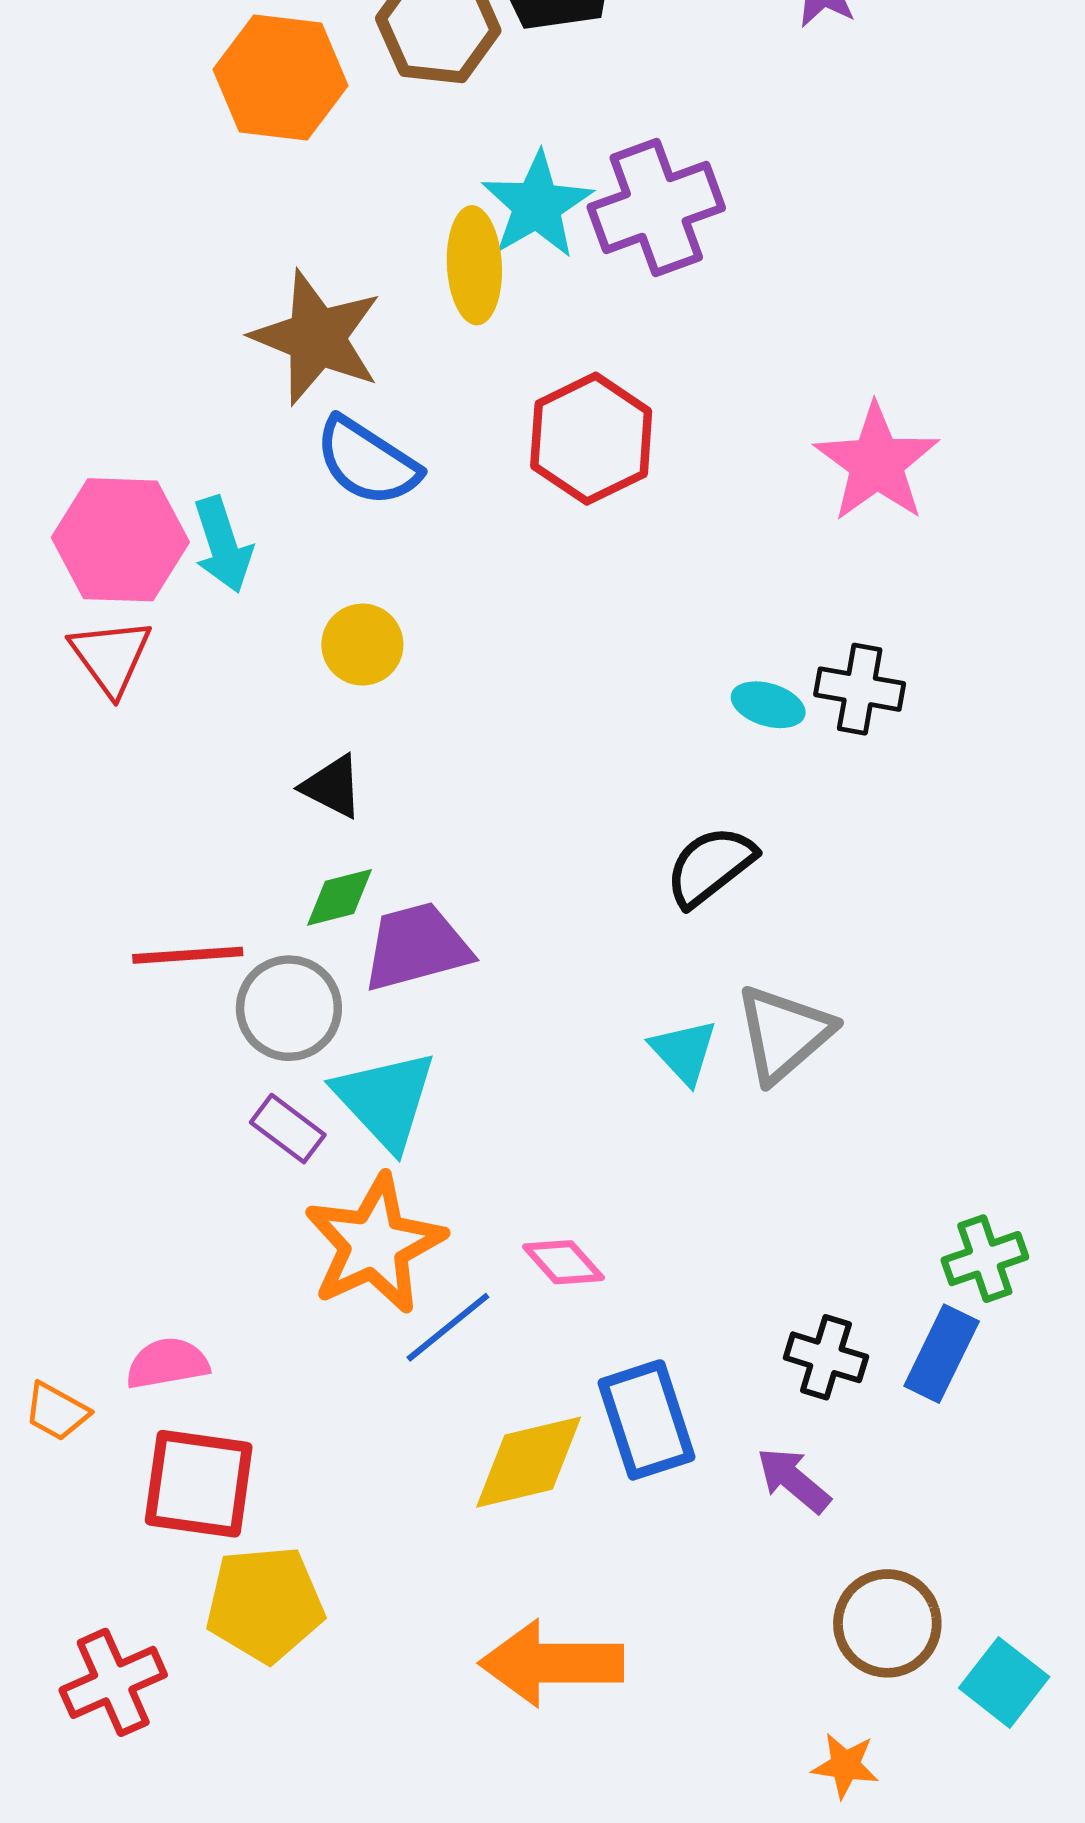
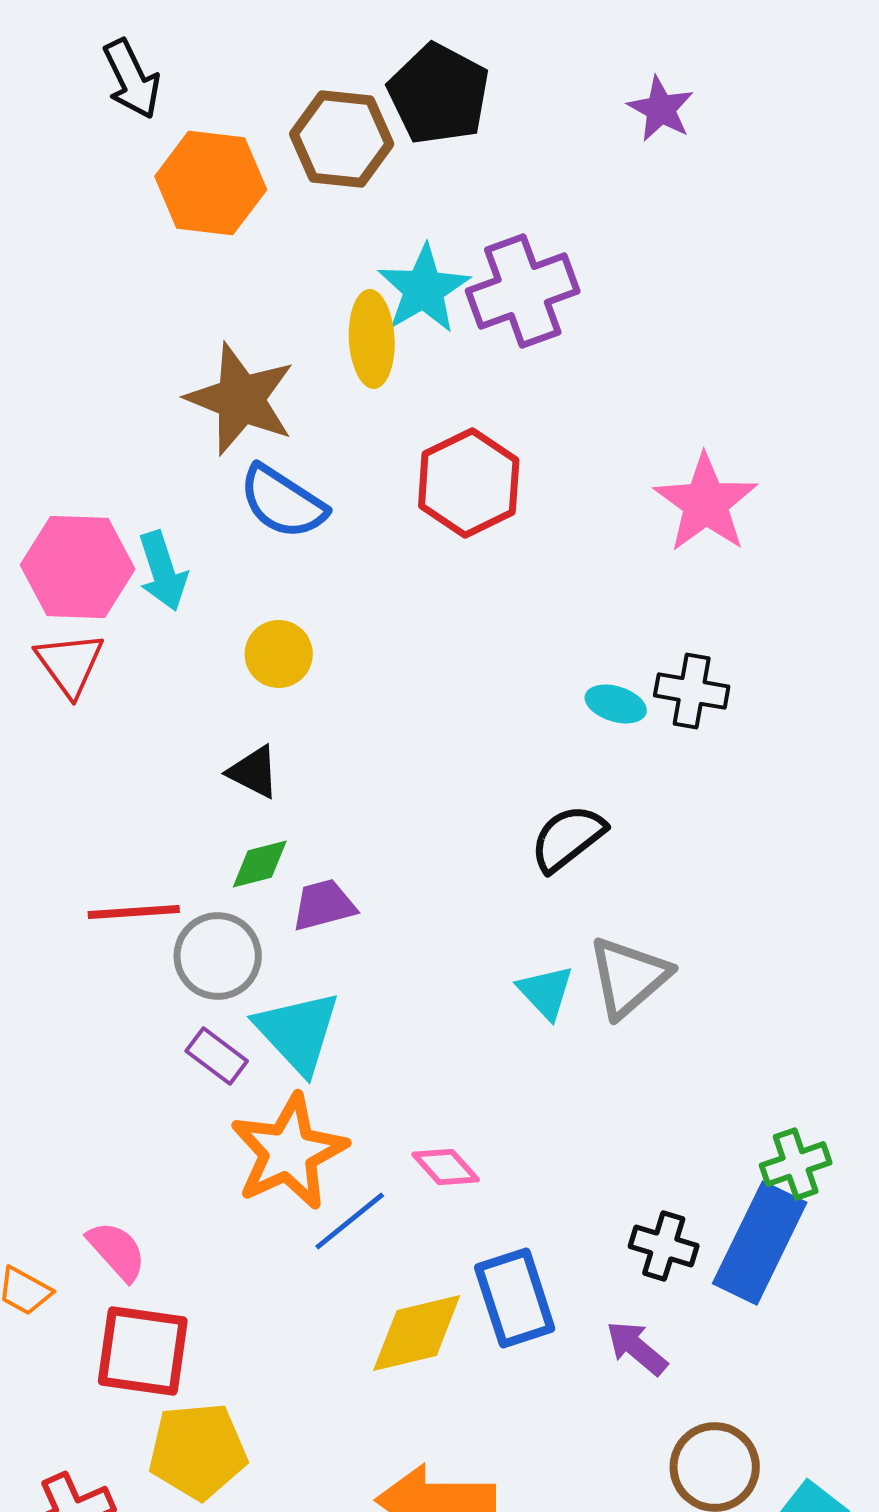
purple trapezoid: (417, 947) -> (324, 905), size x0.7
blue rectangle: (942, 1354) -> (760, 1243), size x1.5
pink semicircle: (167, 1363) -> (117, 1251), turned 58

